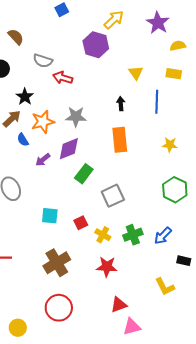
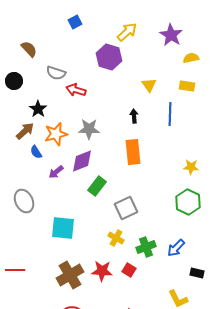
yellow star: (170, 145) -> (191, 167), moved
cyan square: (50, 216) -> (63, 228), size x1.4
red square: (81, 223) -> (129, 270), moved, turned -32
yellow cross: (103, 235) -> (116, 238), moved
red star: (107, 267) -> (102, 271), moved

